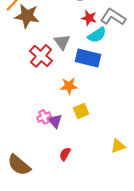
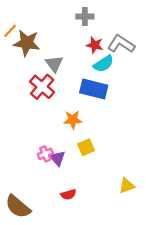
gray triangle: (62, 42) -> (54, 64), moved
red semicircle: (65, 154) -> (68, 194), turned -136

